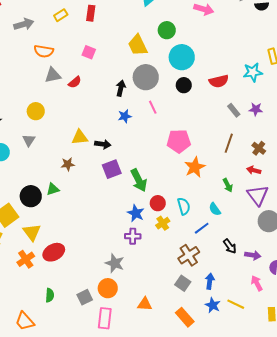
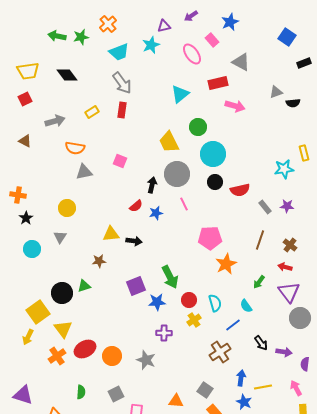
pink square: (89, 52) -> (120, 161), moved
red semicircle: (219, 81) -> (240, 190), moved
red semicircle: (75, 82) -> (136, 206), moved
purple square: (112, 169) -> (136, 286), moved
green arrow: (228, 185) -> (259, 282), turned 64
blue star: (136, 213) -> (157, 302), moved, turned -30
gray square: (183, 283) -> (205, 390), moved
pink arrow: (257, 283) -> (296, 388), moved
orange circle: (108, 288) -> (112, 356), moved
yellow line: (236, 304) -> (263, 387), moved, turned -36

